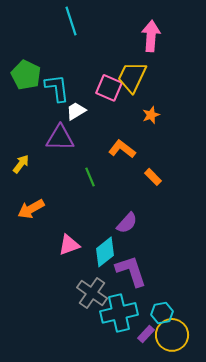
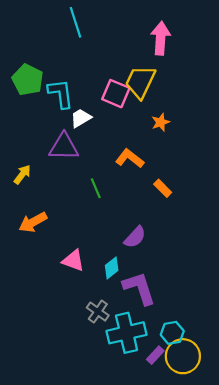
pink triangle: (69, 245) -> (73, 261), turned 40
cyan diamond: (105, 252) -> (112, 268), size x0.7
gray cross: (92, 293) -> (98, 312), size x0.7

